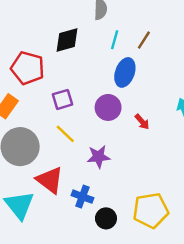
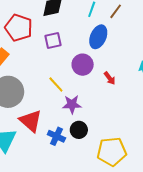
purple square: (62, 99) -> (53, 40), moved
yellow line: (65, 134) -> (56, 85), moved
black circle: (106, 218) -> (79, 130), moved

